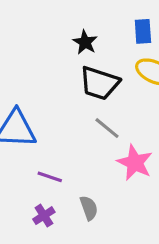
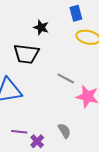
black trapezoid: (99, 83) -> (26, 54), moved
purple line: (50, 177) -> (19, 132), moved

